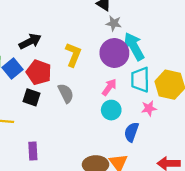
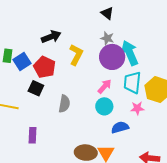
gray star: (114, 23) -> (107, 38), moved
black arrow: (30, 41) -> (51, 37), moved
gray semicircle: (66, 93) -> (64, 104), moved, turned 30
blue semicircle: (131, 132) -> (120, 127), turned 48

